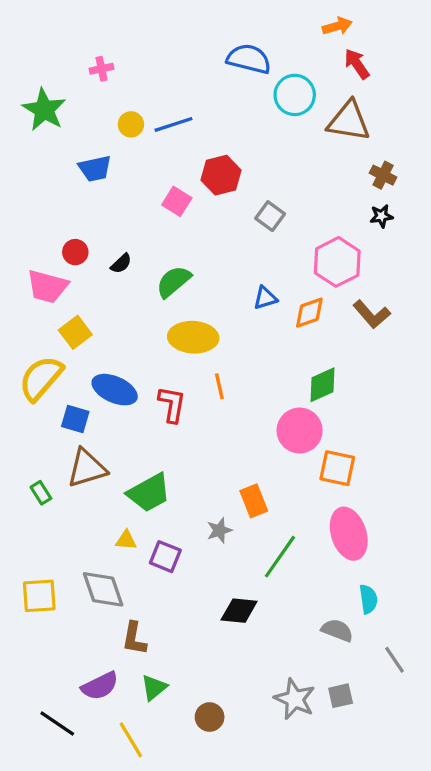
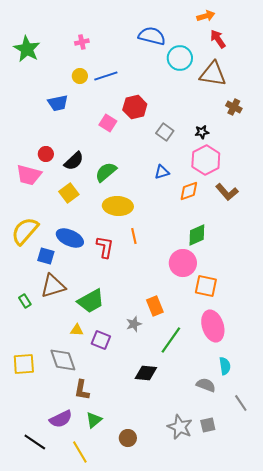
pink cross: (101, 69) -> (82, 42), moved
green star: (44, 110) -> (27, 49), moved
black star: (381, 216) -> (202, 132), moved
black semicircle: (121, 264) -> (74, 161), size x1.5
blue triangle: (265, 298) -> (162, 172), moved
yellow square: (75, 332) -> (69, 193), moved

